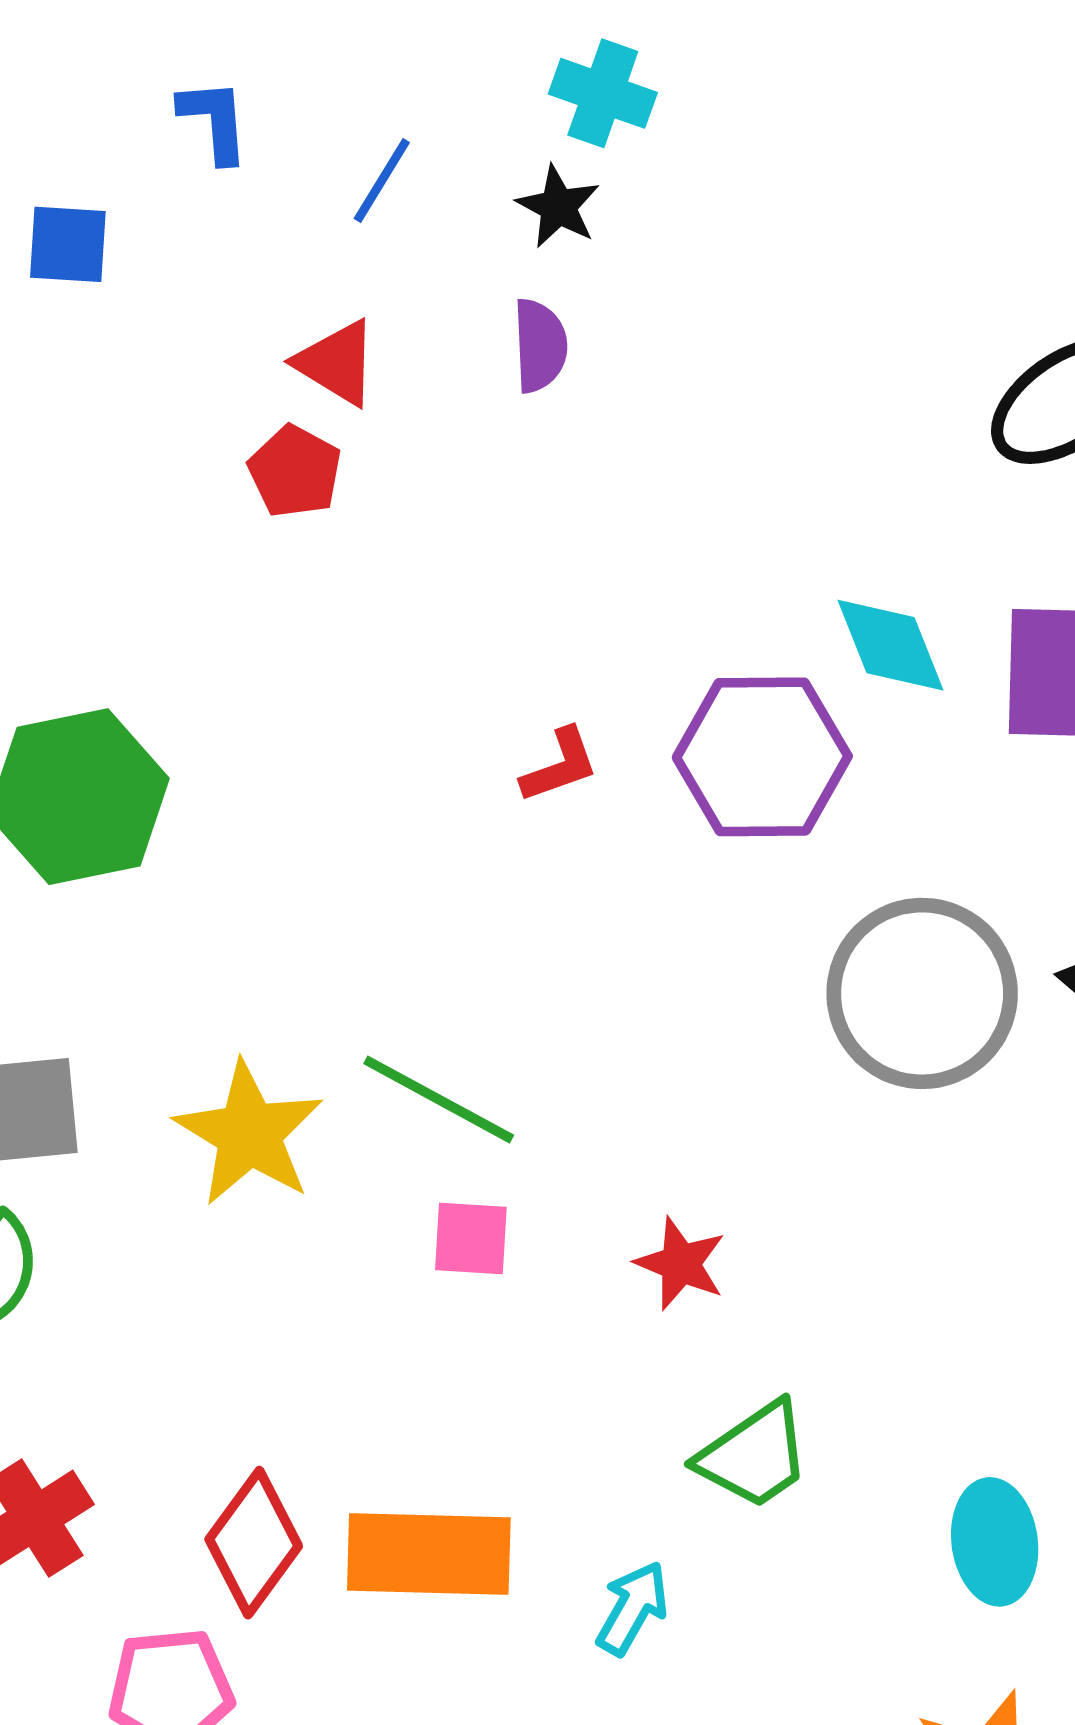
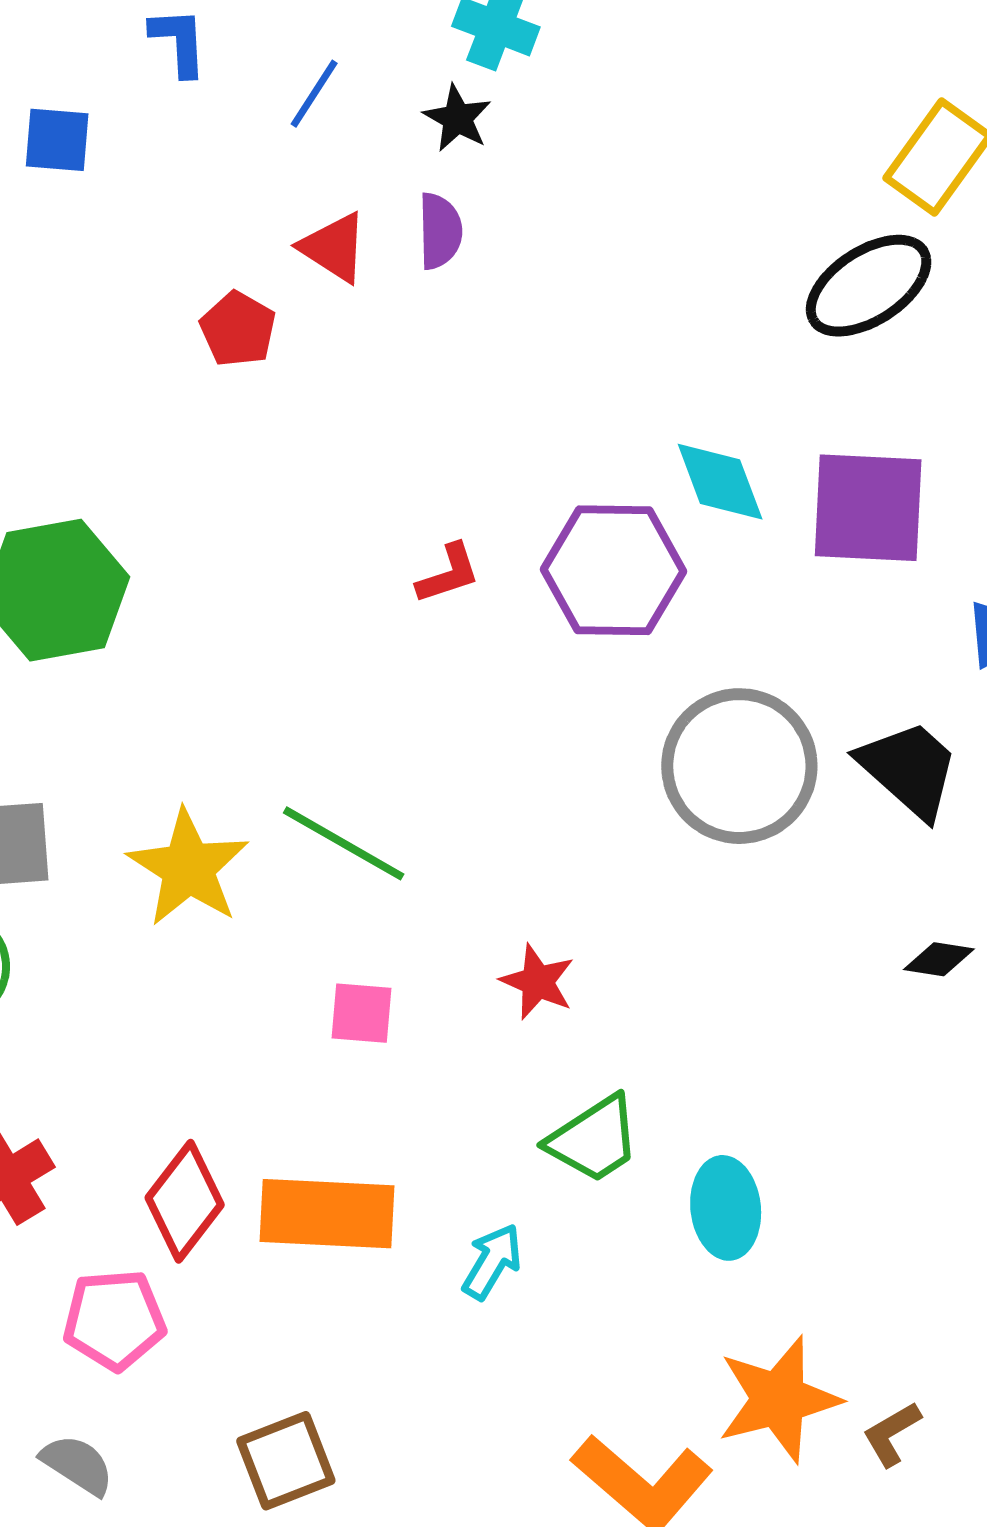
red triangle: (337, 363) -> (334, 247), moved
pink square: (471, 1239) -> (361, 1013), moved
cyan ellipse: (995, 1542) -> (726, 1208), moved

